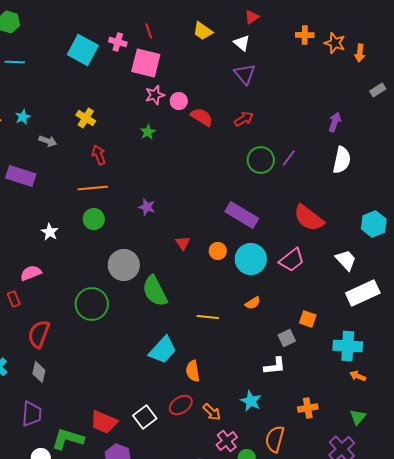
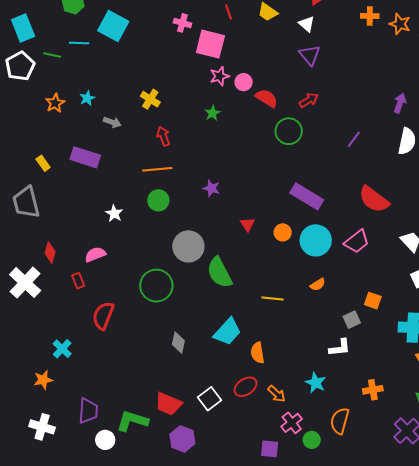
red line: (149, 31) -> (229, 12), moved
cyan square: (83, 50) -> (113, 26), moved
green circle: (261, 160) -> (289, 131), moved
gray diamond: (39, 372) -> (178, 343), moved
purple trapezoid: (32, 414) -> (88, 411), moved

